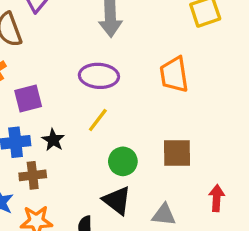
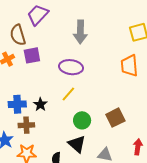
orange trapezoid: (174, 75) -> (129, 66), moved
purple square: (28, 98) -> (32, 55), moved
brown square: (177, 153) -> (115, 118), turned -30

